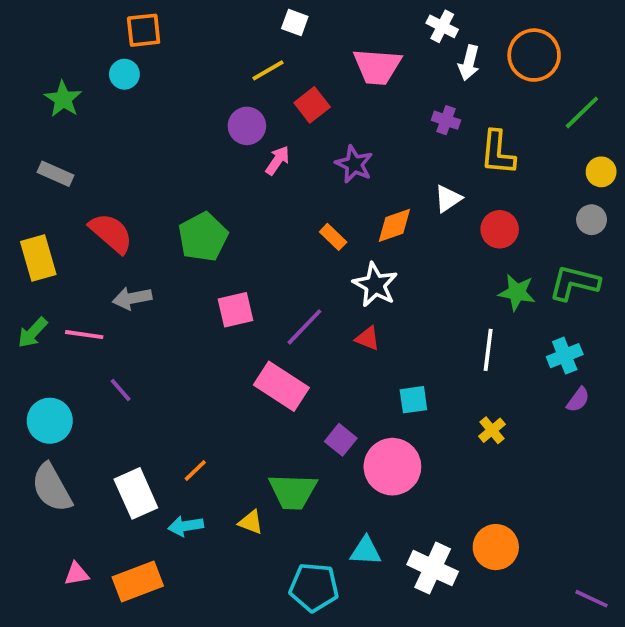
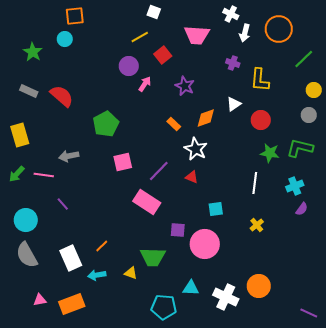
red semicircle: (111, 233) -> (62, 96), moved
purple square: (341, 440) -> (178, 230), turned -35

